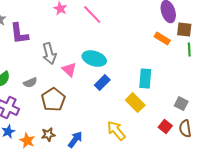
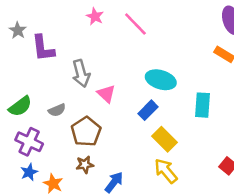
cyan ellipse: (94, 59) -> (161, 80), moved
yellow rectangle: (135, 103) -> (165, 139), moved
brown star: (48, 135) -> (85, 165), moved

